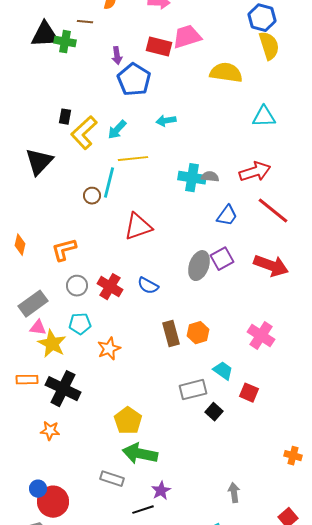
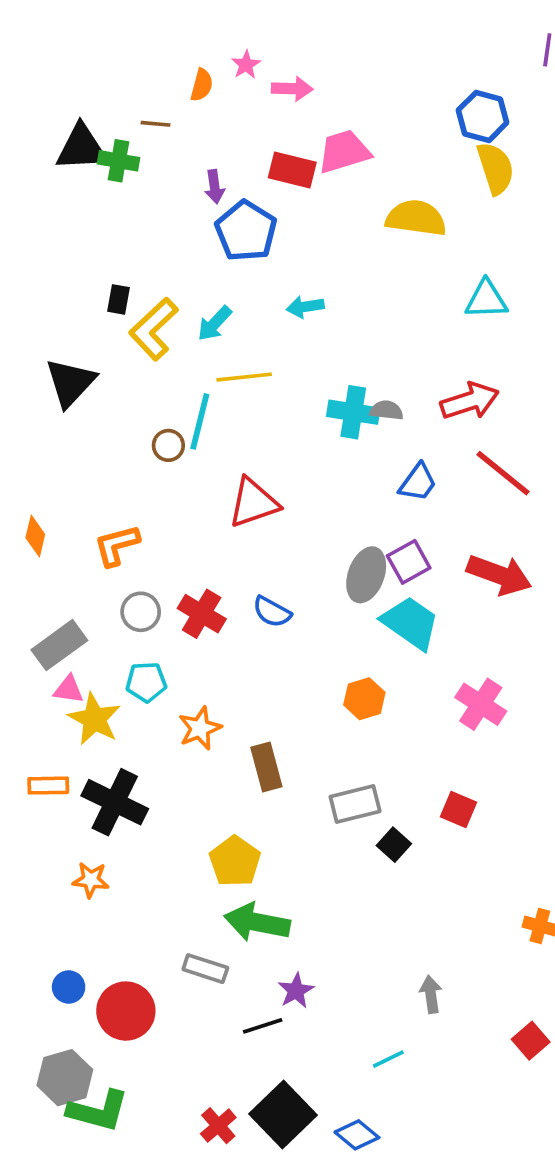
brown rectangle: (171, 334) -> (266, 767), moved
cyan trapezoid: (223, 371) -> (411, 623), moved, size x1.6
red circle: (53, 502) -> (126, 1011), moved

